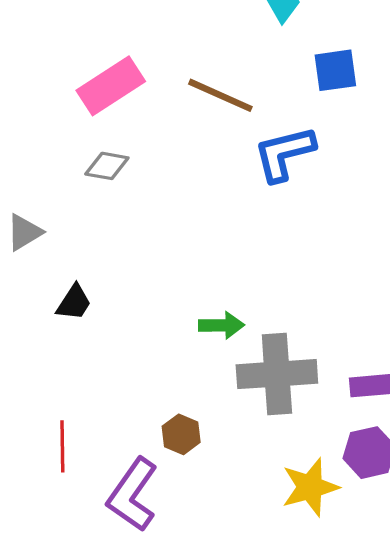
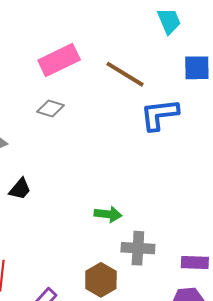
gray cross: (277, 374) -> (138, 248), size x0.7
brown hexagon: (181, 434) -> (101, 280), moved, size x1.4

